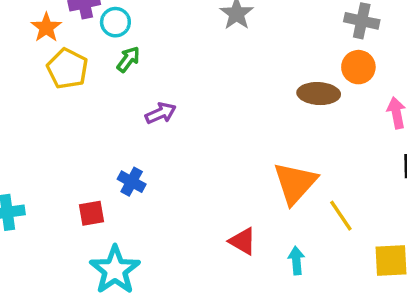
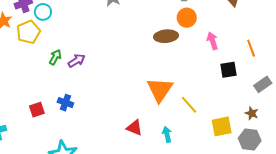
green arrow: (128, 59) -> (55, 57), moved
yellow pentagon: (67, 69) -> (28, 32), moved, turned 30
red square: (91, 213) -> (37, 110), moved

